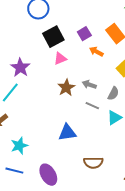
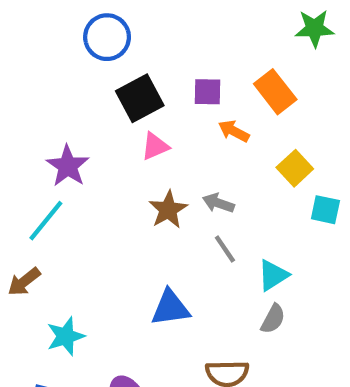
purple square: (84, 34) -> (207, 92), turned 32
gray semicircle: (113, 94) -> (273, 319), moved
gray line: (92, 106) -> (225, 249), turned 32

